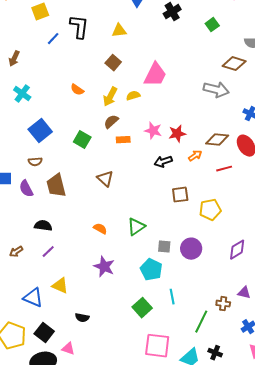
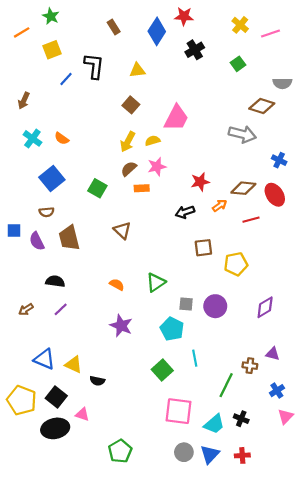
orange semicircle: (77, 90) -> (62, 138), moved
pink star: (153, 131) -> (157, 167), moved, turned -30
yellow triangle: (60, 286) -> (74, 365), moved

